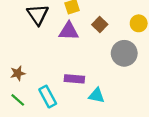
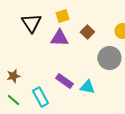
purple rectangle: (74, 79) -> (64, 81), turned 30
cyan triangle: (96, 95) -> (87, 87), moved

